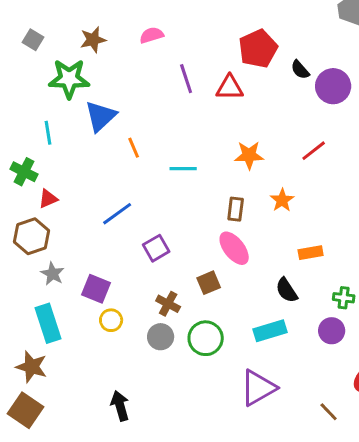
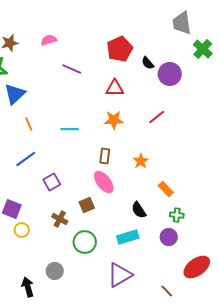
purple line: (186, 79) -> (72, 69), turned -48
red triangle: (230, 88) -> (115, 88), moved
orange line: (134, 148) -> (29, 124), moved
orange star: (282, 200) -> (141, 161), moved
orange rectangle: (311, 253) -> (166, 189), moved, turned 56
gray circle: (161, 337) -> (55, 271), moved

